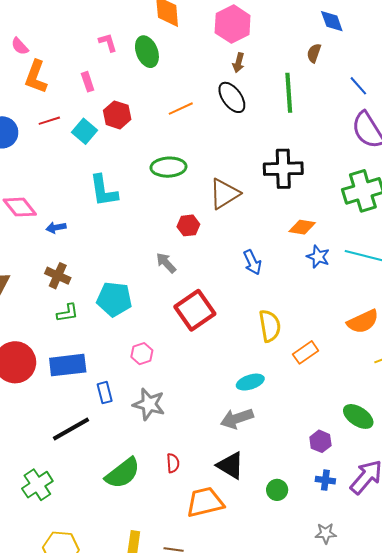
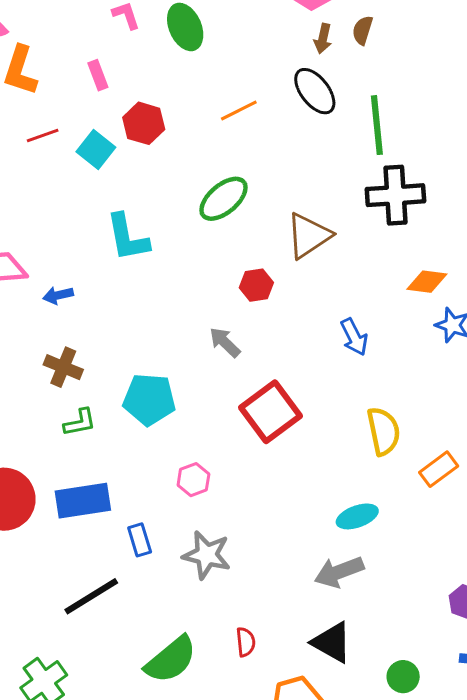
brown semicircle: (314, 53) -> (363, 30), moved
green line: (289, 93) -> (377, 125), moved
green ellipse: (169, 167) -> (224, 199), turned -36

